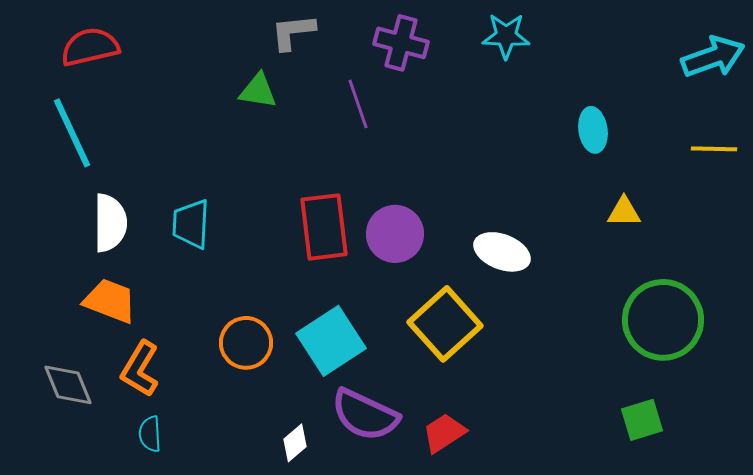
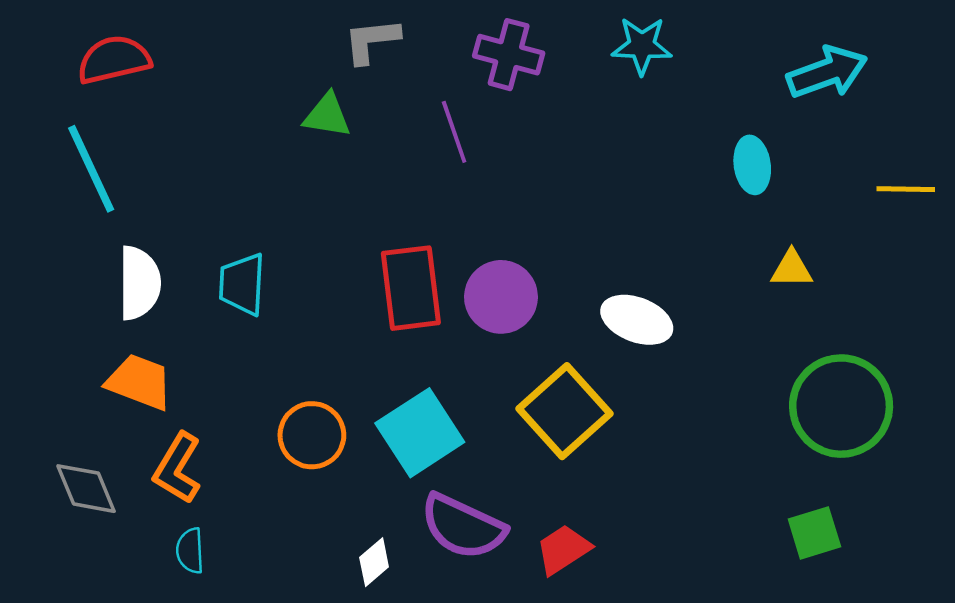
cyan arrow: (713, 57) -> (827, 72), moved

